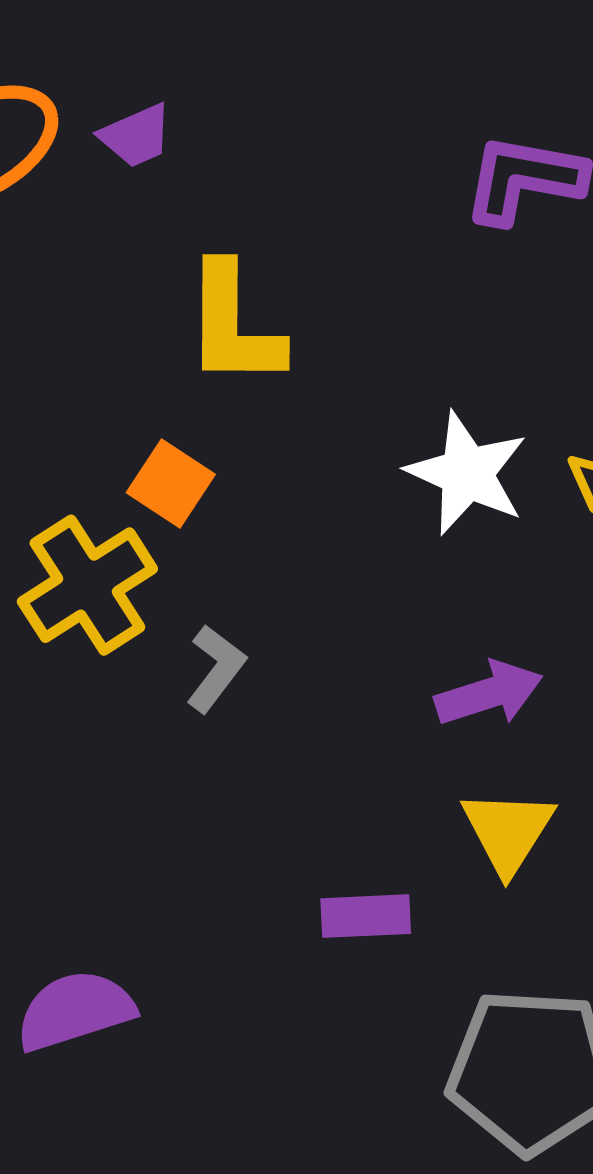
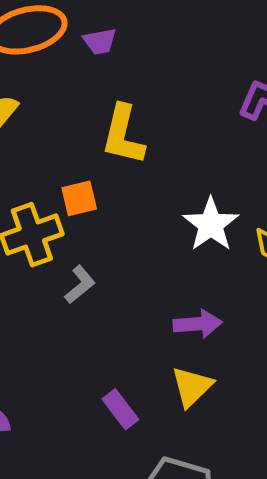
orange square: (171, 484) -> (79, 198), turned 30
purple rectangle: (366, 916) -> (120, 409), turned 42

